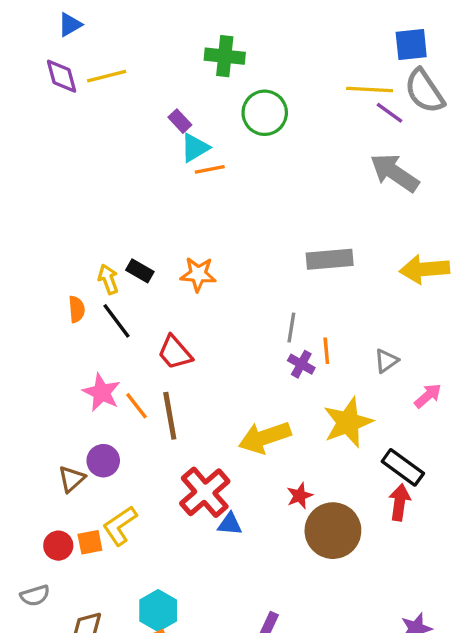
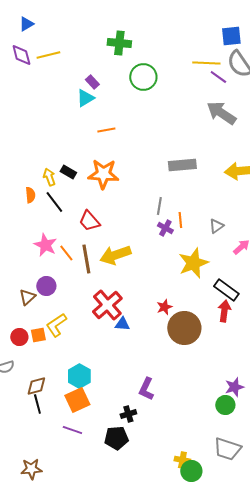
cyan triangle: (195, 148) -> (85, 98), moved
orange line: (210, 169) -> (106, 130), moved
orange star: (198, 274) -> (103, 174), size x1.4
yellow arrow: (265, 437) -> (115, 255), moved

